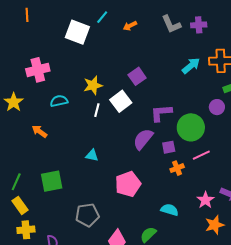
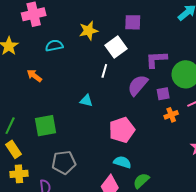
purple square: (137, 76) -> (133, 22), turned 36
white line: (97, 110) -> (104, 71), moved
cyan semicircle: (170, 210) -> (122, 162), moved
gray pentagon: (87, 215) -> (64, 162), moved

